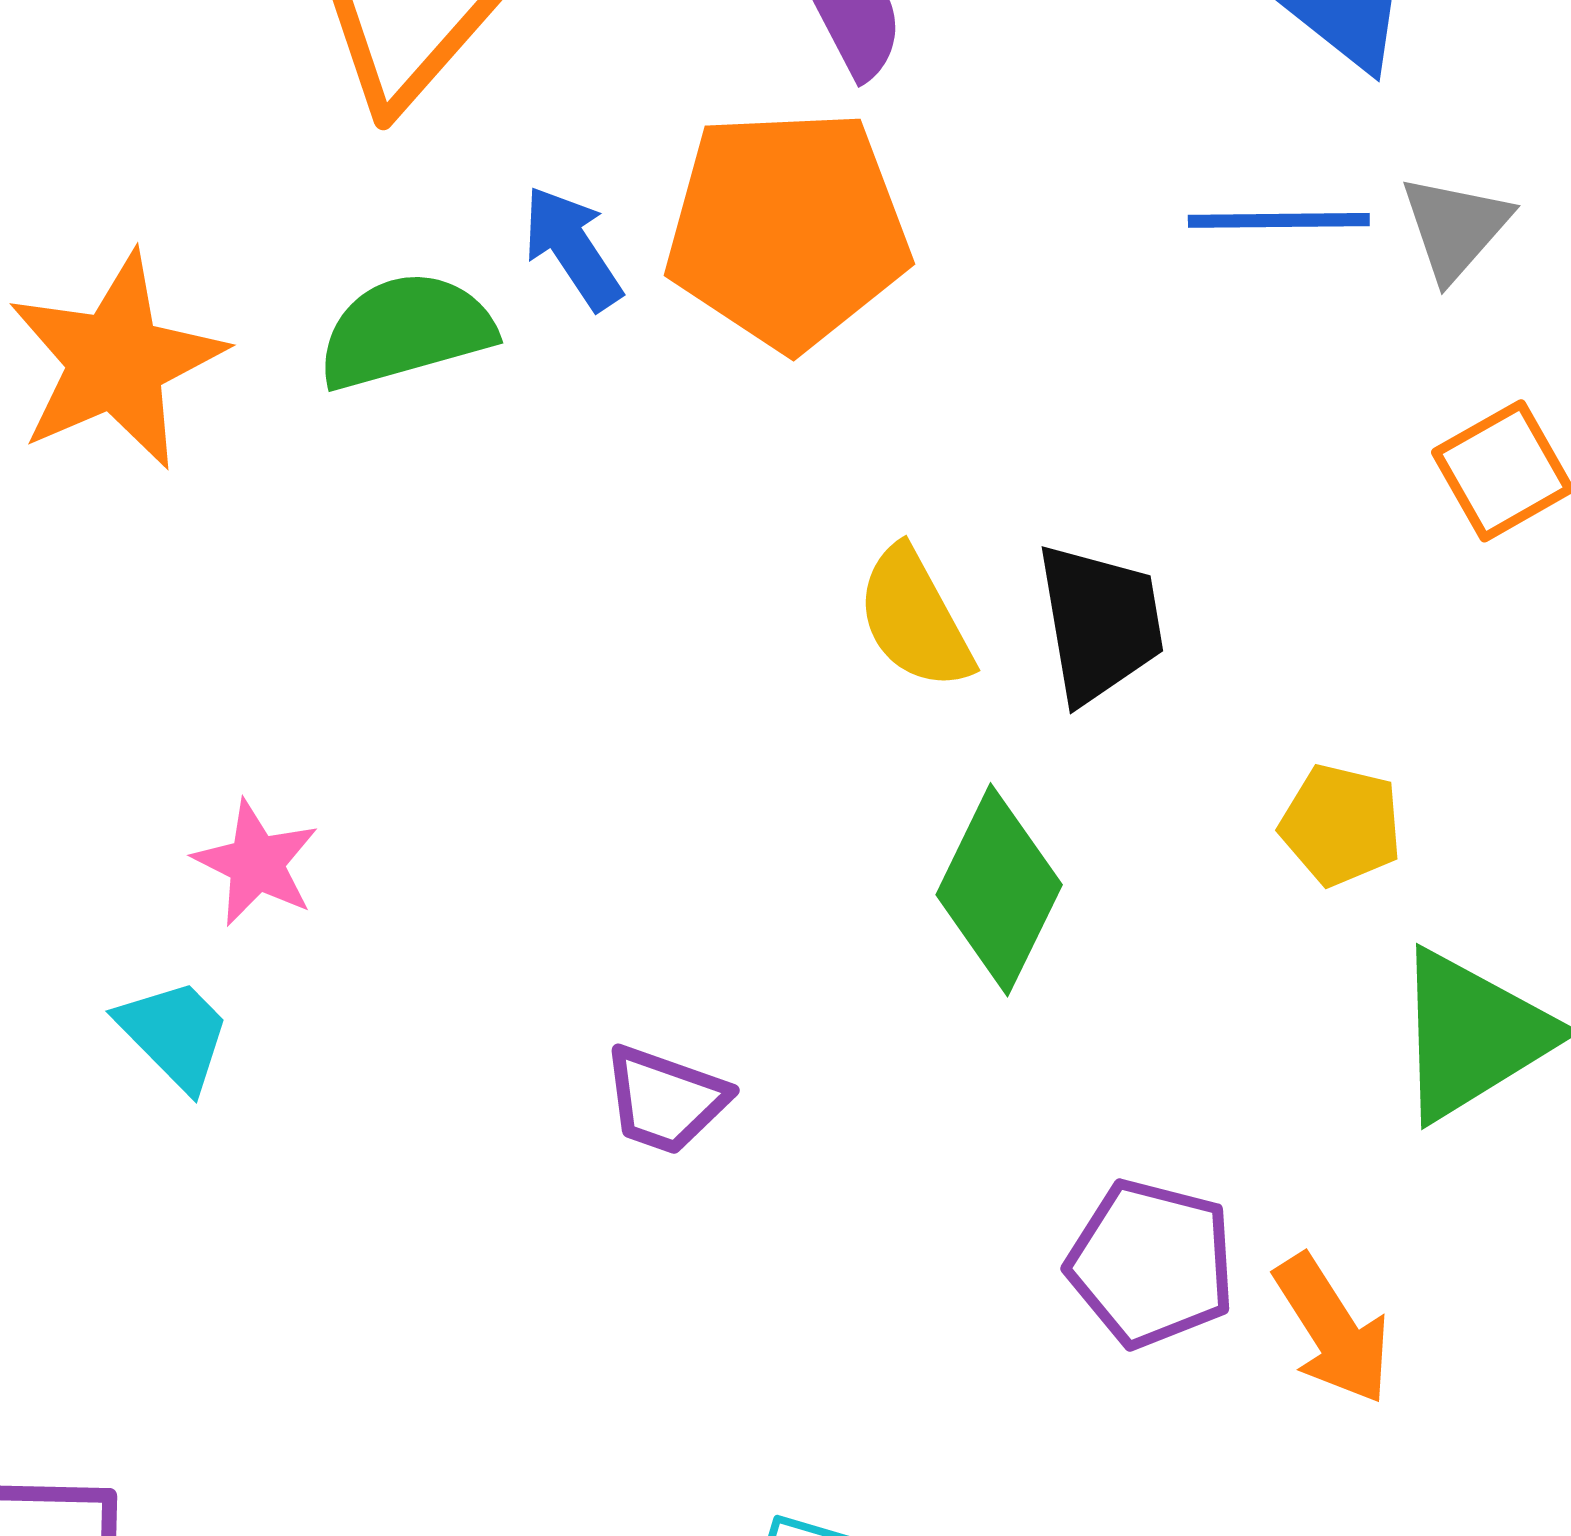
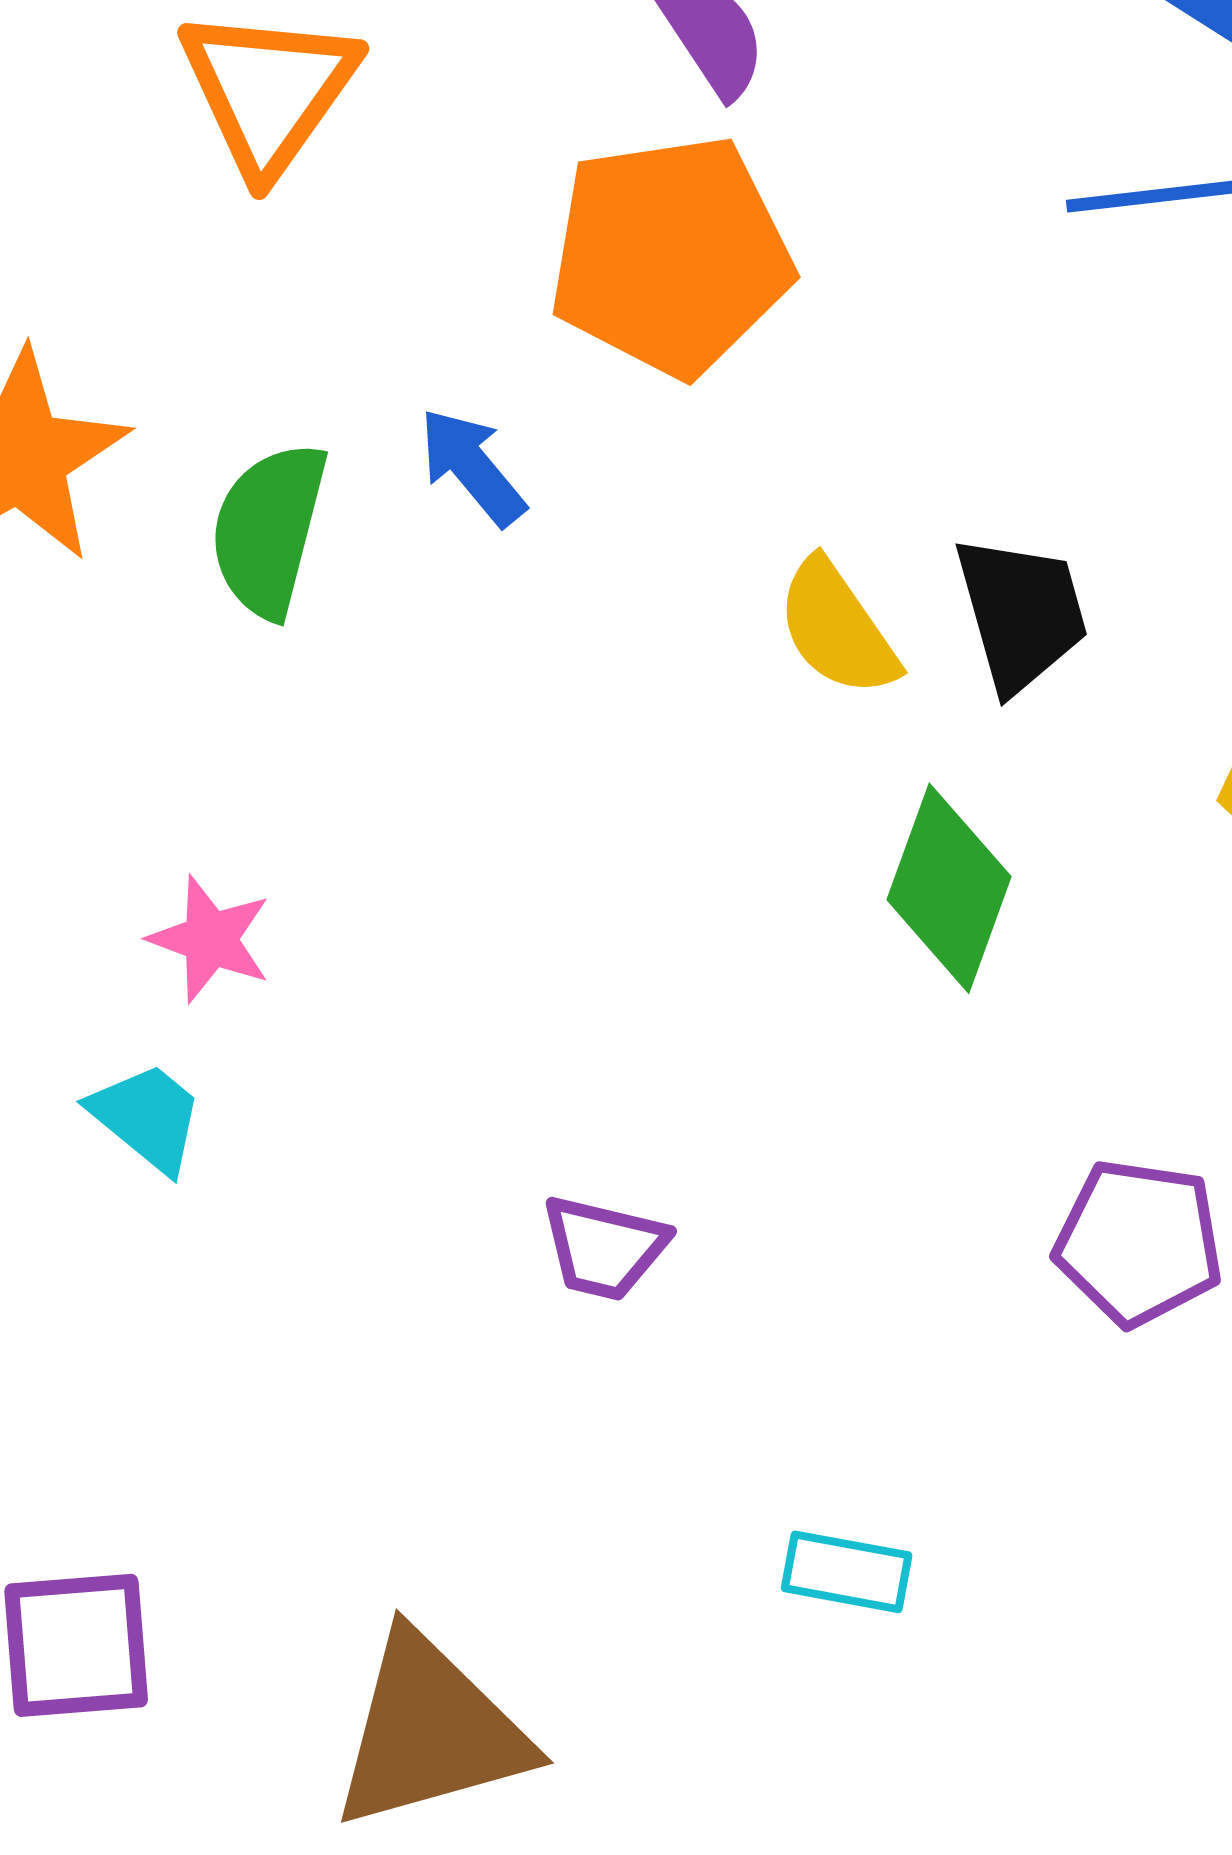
blue arrow: (572, 248) -> (472, 467), moved
green semicircle: (406, 331) -> (269, 530), moved, turned -54
purple trapezoid: (665, 1100) -> (604, 1248), moved

